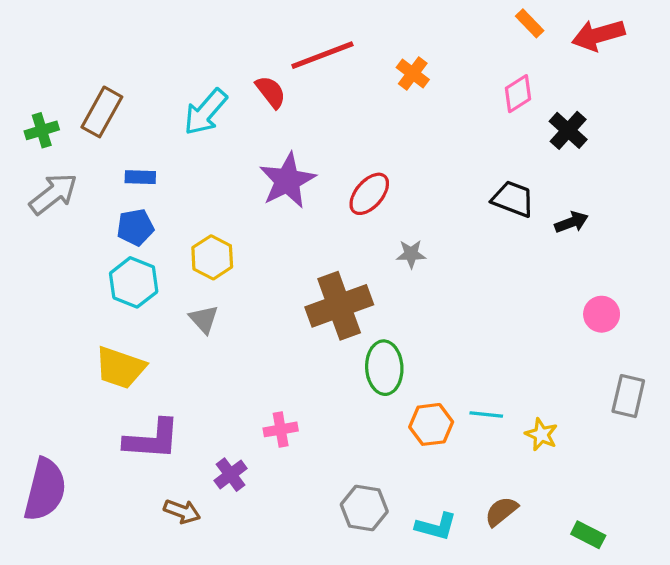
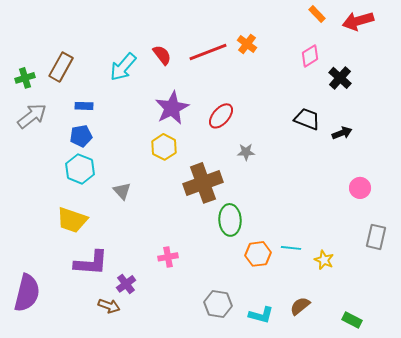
red line: (322, 55) -> (208, 52), moved
yellow hexagon: (212, 257) -> (164, 147), moved
purple cross: (231, 475) -> (126, 284), moved

